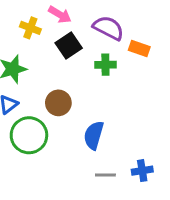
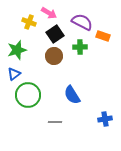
brown circle: (58, 103) -> (54, 56), moved
blue semicircle: (94, 135) -> (72, 95), turned -48
gray line: (105, 175) -> (55, 122), moved

